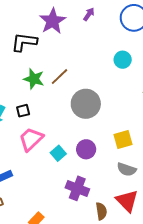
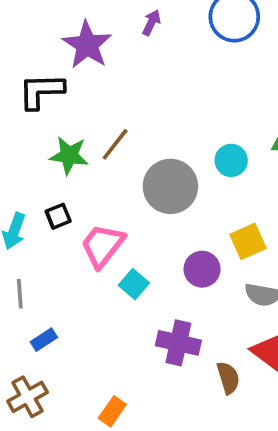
cyan circle: (123, 60) -> (231, 160), moved
pink trapezoid: (31, 139) -> (103, 246), moved
purple circle: (86, 149) -> (202, 269), moved

